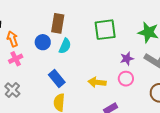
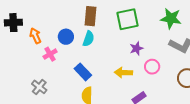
brown rectangle: (58, 23) -> (91, 16), moved
pink cross: (16, 59) -> (50, 54), moved
purple star: (127, 59) -> (136, 48), moved

